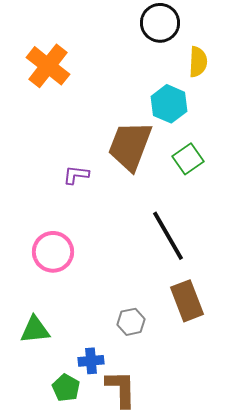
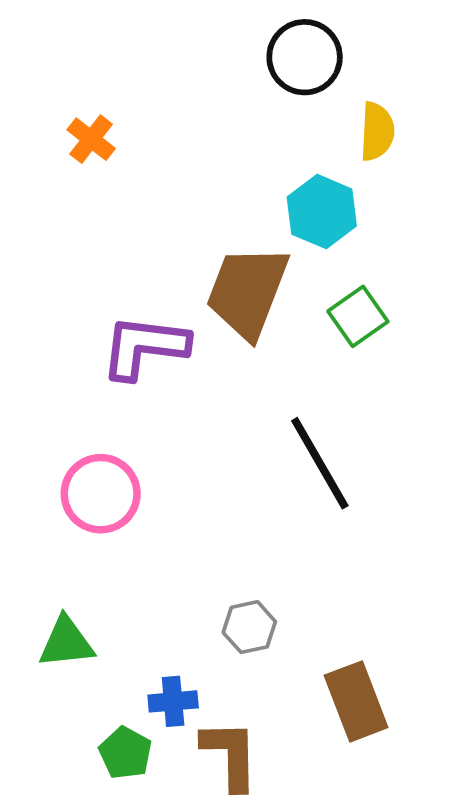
orange cross: (48, 66) -> (91, 139), size x0.6
purple L-shape: (76, 175) -> (144, 347), size x1.8
brown rectangle: (187, 301) -> (356, 701), moved

